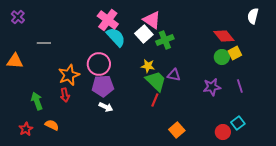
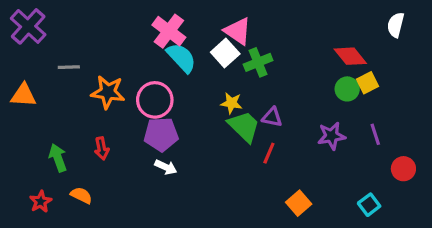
purple cross: (18, 17) -> (28, 26), size x1.6
orange star: (69, 75) -> (108, 92), moved, turned 30
red line: (155, 100) -> (269, 153), moved
cyan square: (238, 123) -> (369, 205), moved
orange square: (177, 130) -> (299, 203), moved
red circle: (223, 132) -> (403, 169), moved

